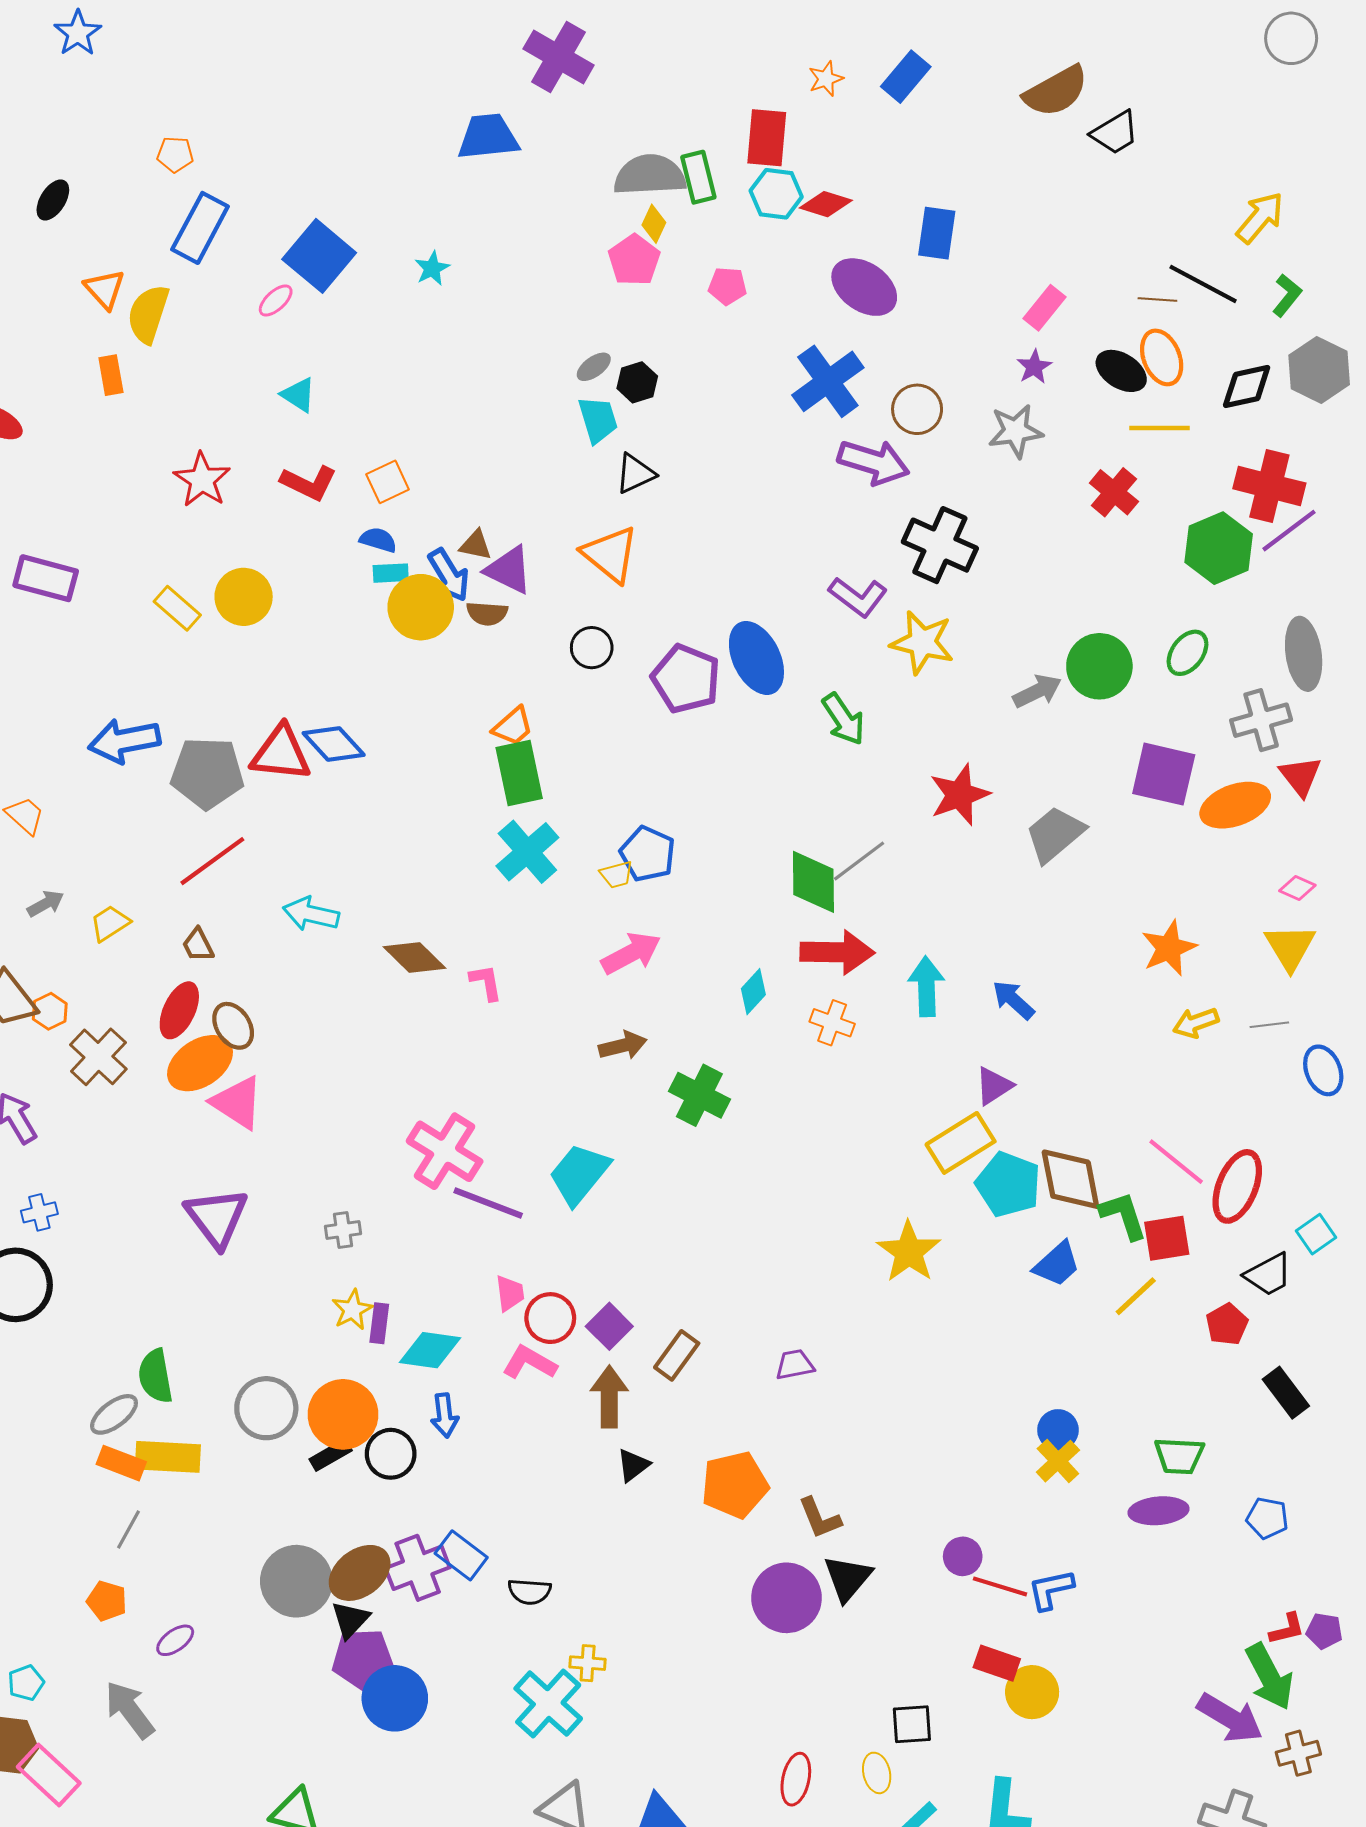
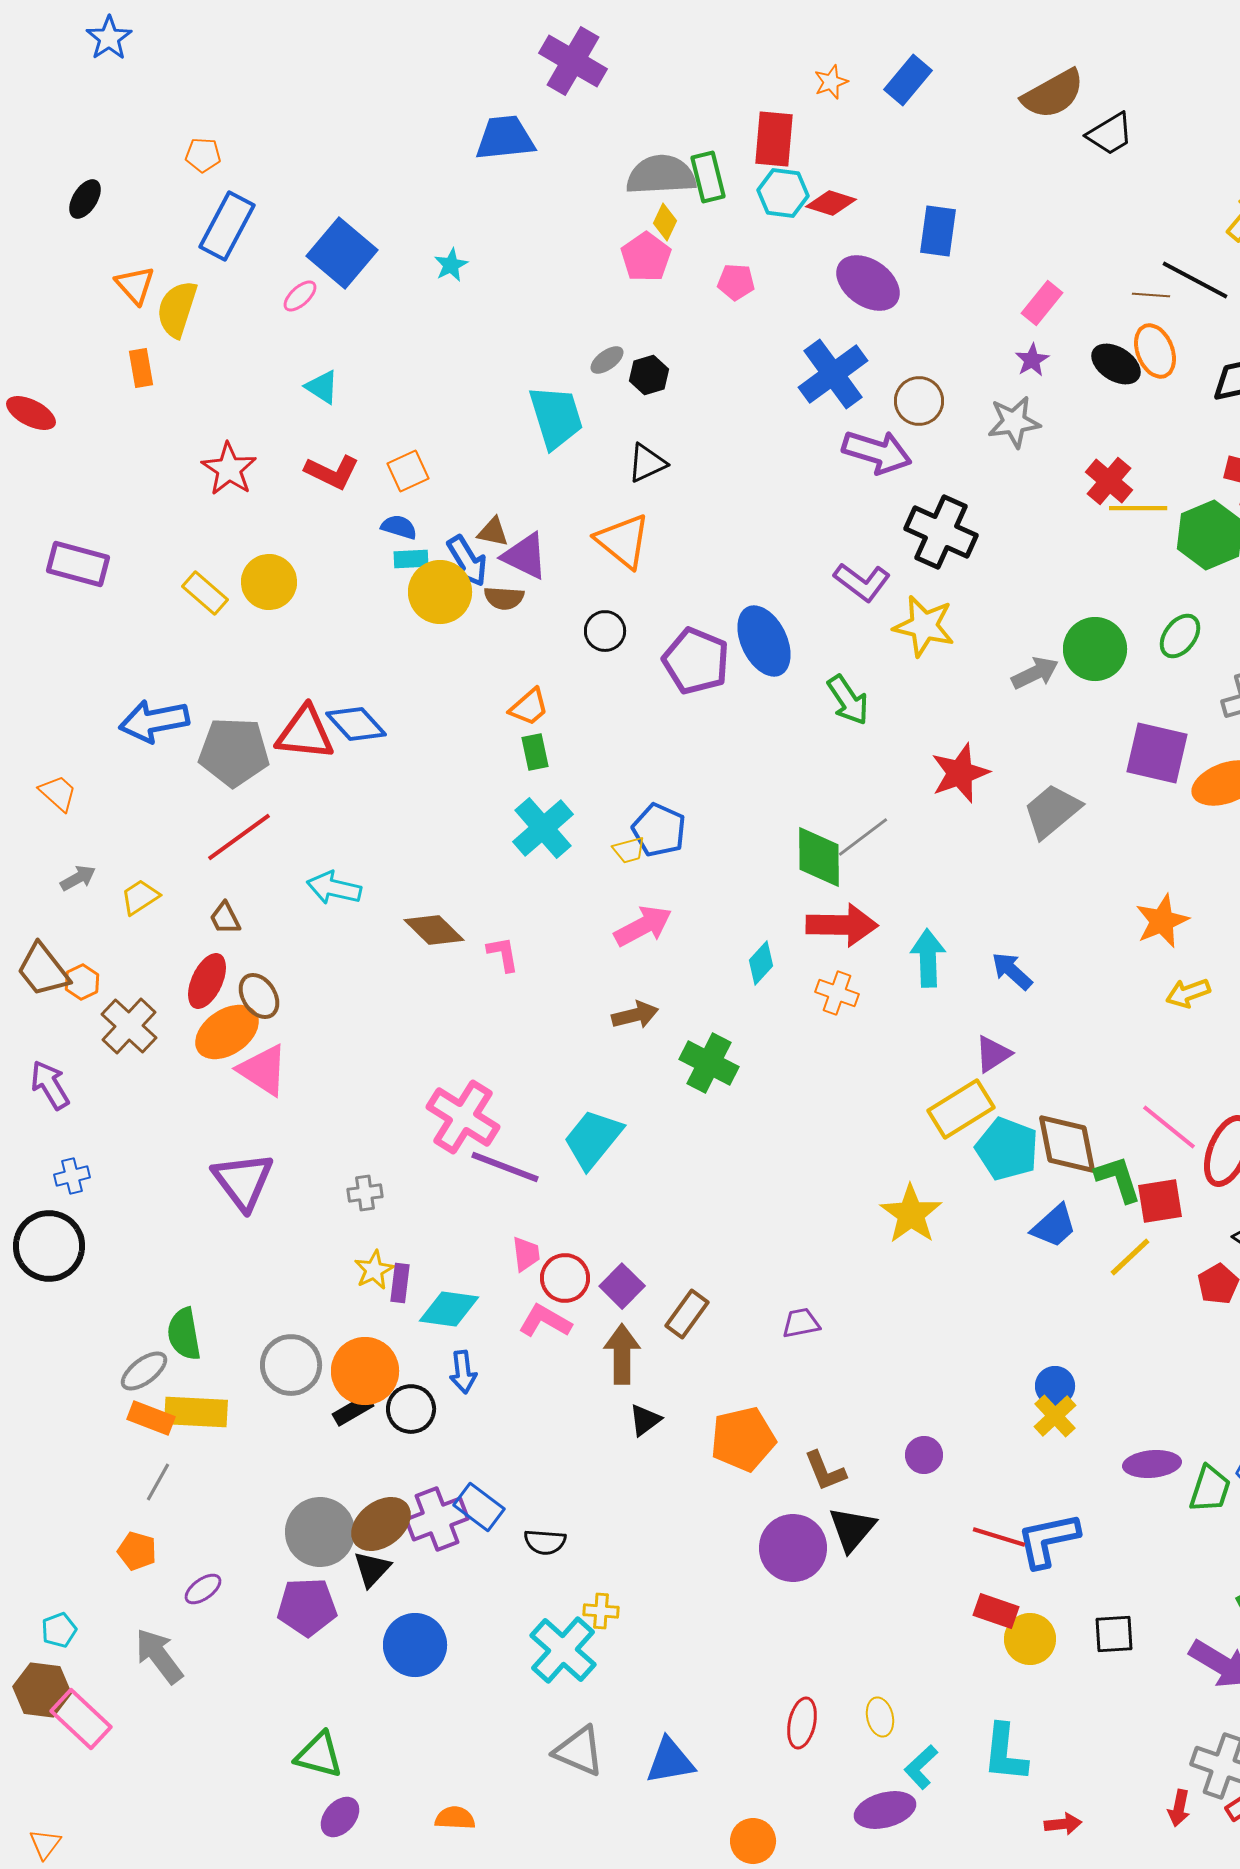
cyan trapezoid: (598, 420) -> (556, 417), moved, size x1.4
yellow line: (1160, 428) -> (1138, 508), moved
green rectangle: (519, 773) -> (535, 752), size x0.6
green trapezoid: (1179, 1456) -> (1210, 1489), moved, turned -75
purple circle: (963, 1556) -> (924, 1455), moved
blue L-shape: (1051, 1590) -> (1048, 1540), size x1.4
purple pentagon: (363, 1659) -> (307, 1607), moved
black square: (912, 1724) -> (1114, 1634), moved

